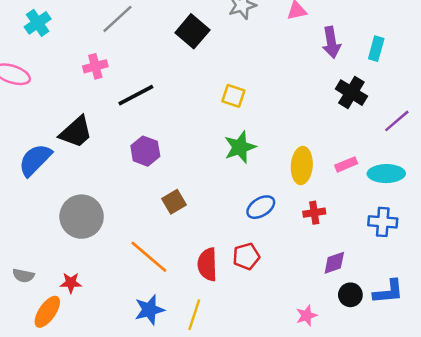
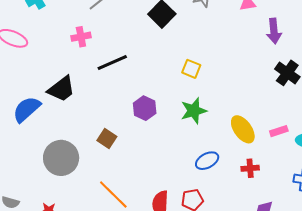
purple hexagon: (145, 151) -> (145, 108), moved
yellow ellipse: (302, 166) -> (243, 129), turned -44
brown square: (174, 202) -> (107, 139), moved, turned -30

